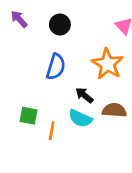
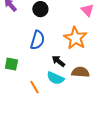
green square: (29, 116) -> (11, 64), moved
orange line: (52, 131) -> (34, 87), turned -40

